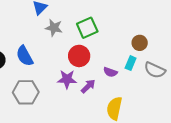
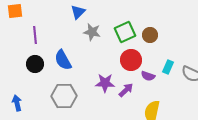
brown circle: (140, 43) -> (150, 35), moved
red circle: (79, 56) -> (131, 60), moved

